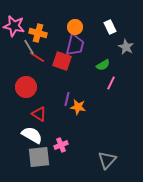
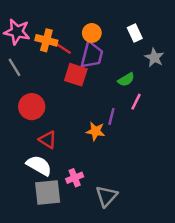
gray line: (29, 47) -> (14, 67), moved
red line: (37, 57) -> (62, 48), moved
purple line: (67, 99) -> (111, 116), moved
gray triangle: (107, 160) -> (107, 196), moved

